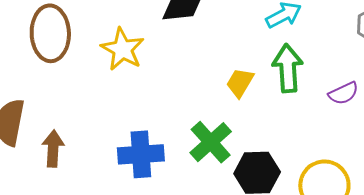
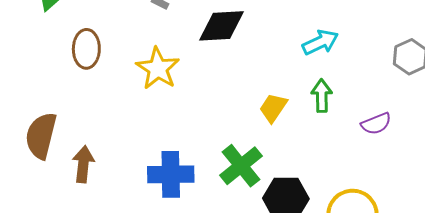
brown ellipse: (50, 33) -> (86, 49), size x0.7
green arrow: (288, 68) -> (322, 96), size x0.7

